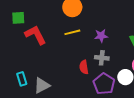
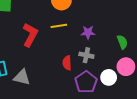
red L-shape: (35, 35) -> (30, 35), moved, turned 50
gray triangle: (42, 85) -> (22, 77), turned 36

